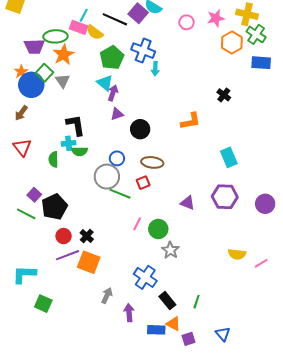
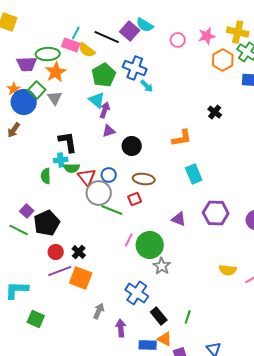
cyan arrow: (155, 69) -> (147, 86), turned -48
red triangle: (22, 147) -> (87, 177), moved
cyan rectangle: (229, 157) -> (194, 174), moved
green circle: (158, 229) -> (150, 245), size x1.4

